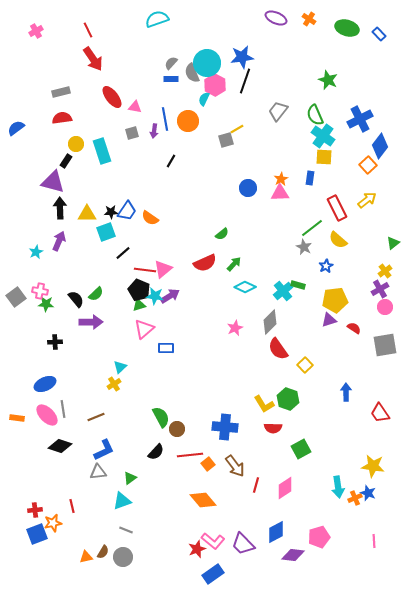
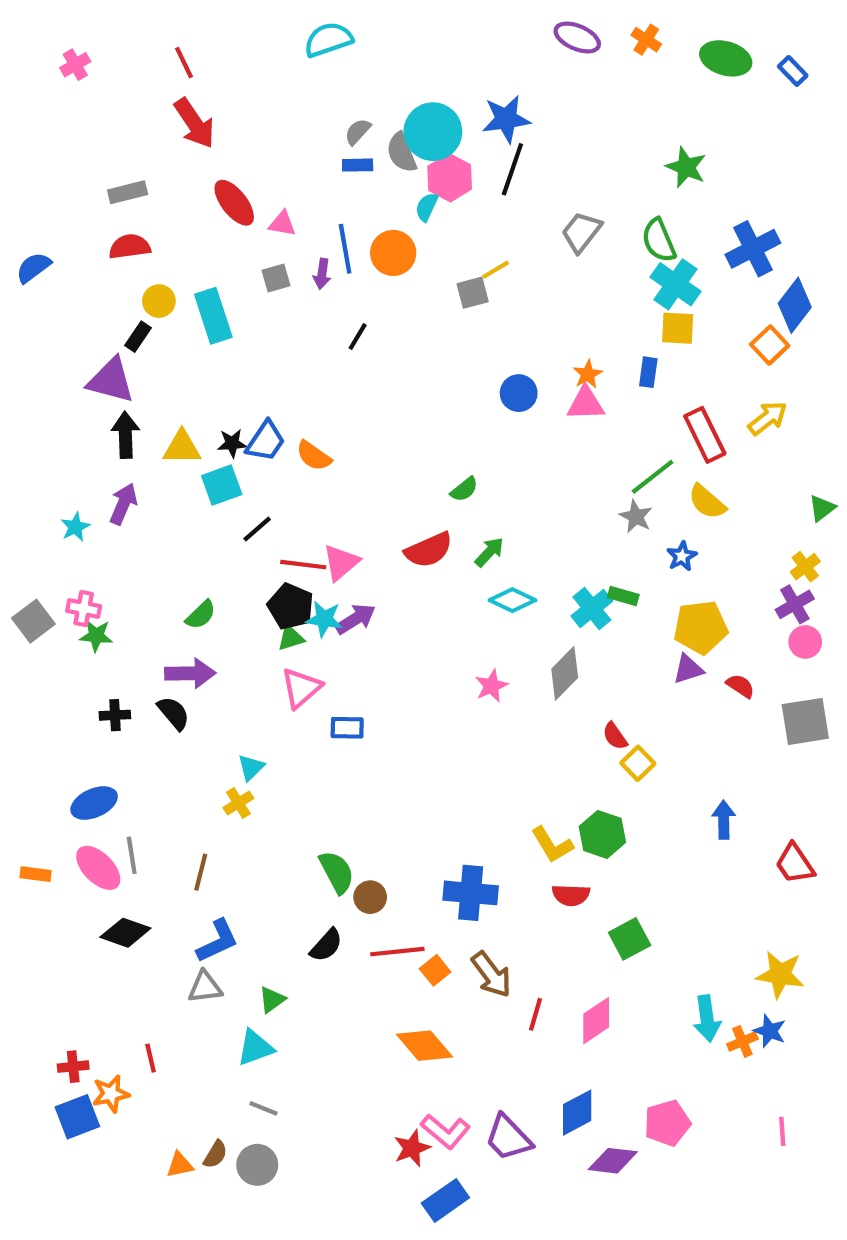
black semicircle: (76, 299) -> (174, 713), moved
red semicircle: (278, 349) -> (615, 736), moved, size x0.6
brown line: (96, 417) -> (201, 872), turned -54

